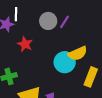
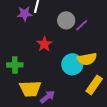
red star: (25, 44) -> (44, 44), moved

